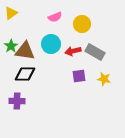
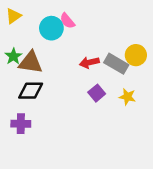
pink semicircle: (55, 17) -> (67, 21), turned 72
yellow circle: (82, 24) -> (136, 55), moved
cyan circle: (51, 44) -> (51, 28), moved
purple square: (79, 76) -> (97, 93), turned -32

